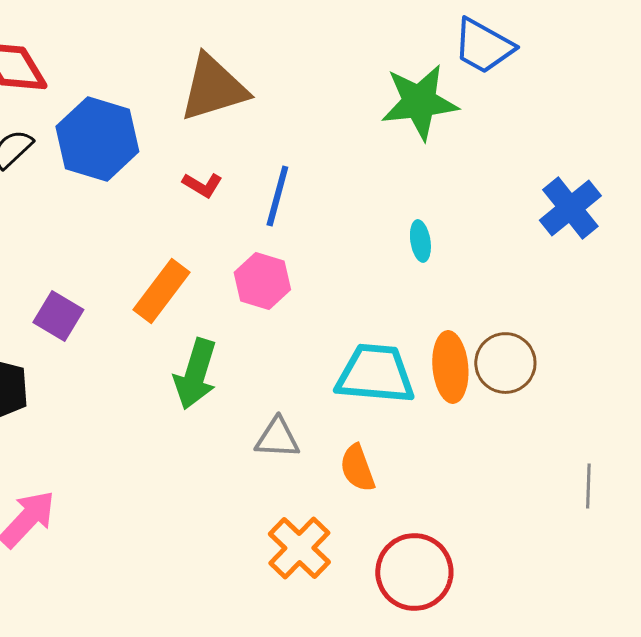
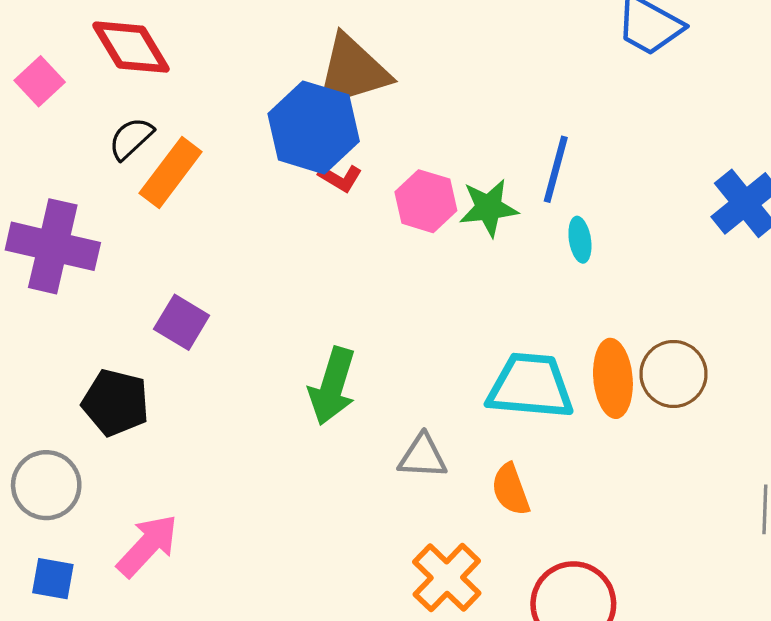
green star: (419, 102) -> (489, 208), moved, size x0.7
blue hexagon: (97, 139) -> (314, 127), moved
blue line: (277, 196) -> (556, 169), moved
pink hexagon: (262, 281) -> (426, 201), moved
orange rectangle: (161, 291) -> (171, 173), moved

